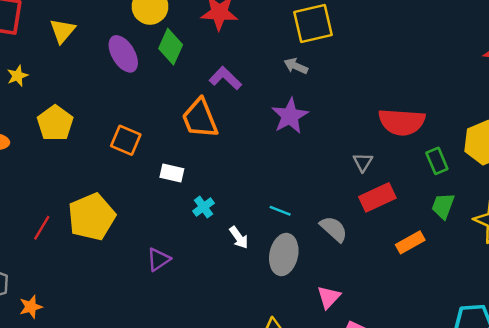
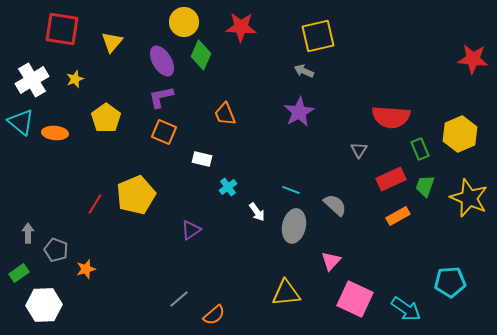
purple L-shape: (225, 78) -> (161, 97), moved, turned -56
orange trapezoid: (200, 118) -> (225, 114), size x0.7
red rectangle: (377, 197) -> (391, 179), moved

